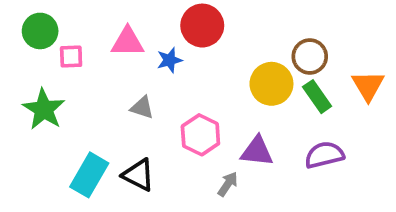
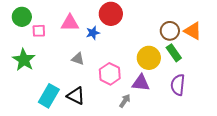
yellow circle: (271, 84) -> (149, 58), moved
orange triangle: (368, 86) -> (193, 31), moved, turned -30
purple semicircle: (324, 155) -> (178, 85), turned -70

